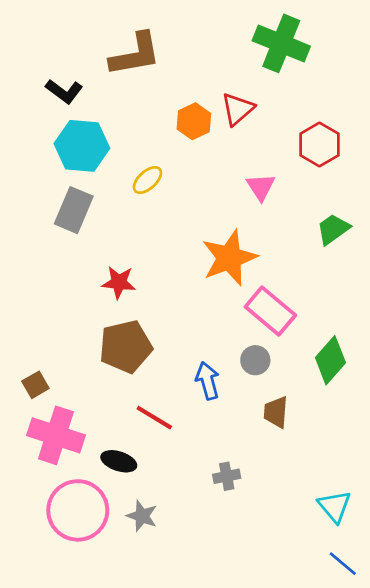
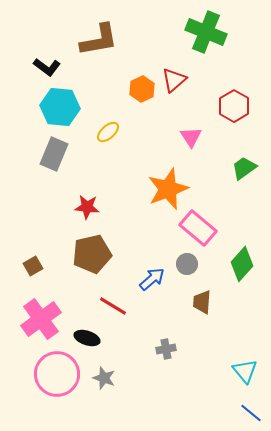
blue arrow: (208, 381) -> (152, 279), turned 64
brown square: (35, 385) -> (33, 266), moved
pink cross: (56, 435) -> (41, 319), turned 36

